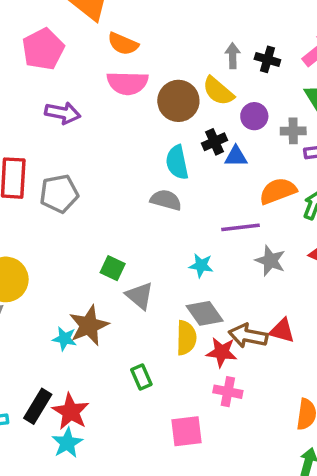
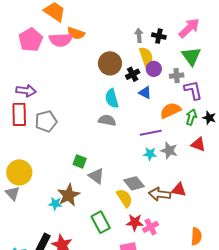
pink semicircle: (128, 83) -> (61, 40), moved
yellow semicircle: (218, 91) -> (146, 57), moved, turned -144
purple arrow: (63, 113) -> (26, 91), moved
black cross: (214, 142) -> (133, 74), moved
blue triangle: (236, 156) -> (145, 93), turned 32
cyan star: (201, 265) -> (150, 154), moved
yellow semicircle: (186, 338) -> (125, 198), turned -30
red star: (222, 352) -> (135, 222), moved
green rectangle: (141, 377) -> (101, 222), size x1.5
pink cross: (228, 392) -> (151, 227), turned -35

